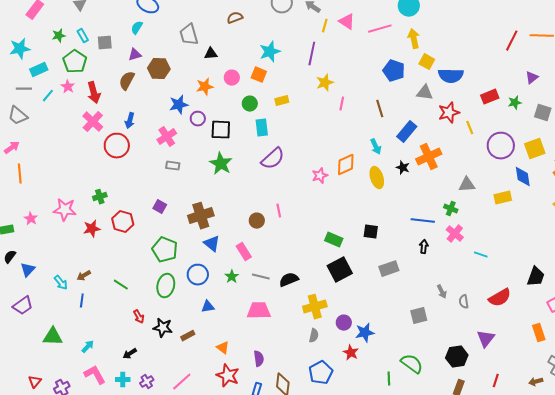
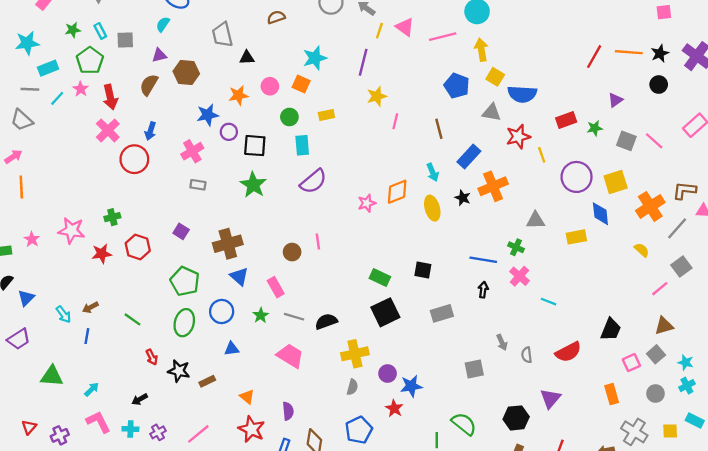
pink trapezoid: (259, 311) -> (290, 356), turned 30

